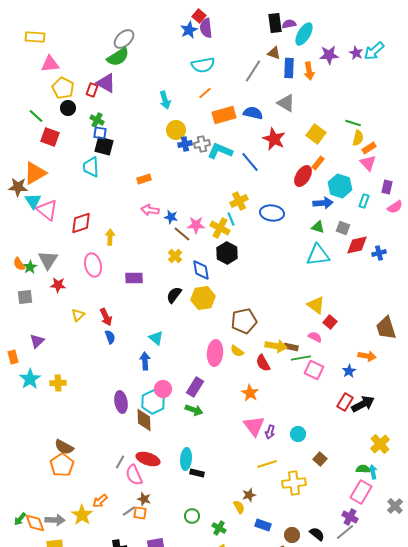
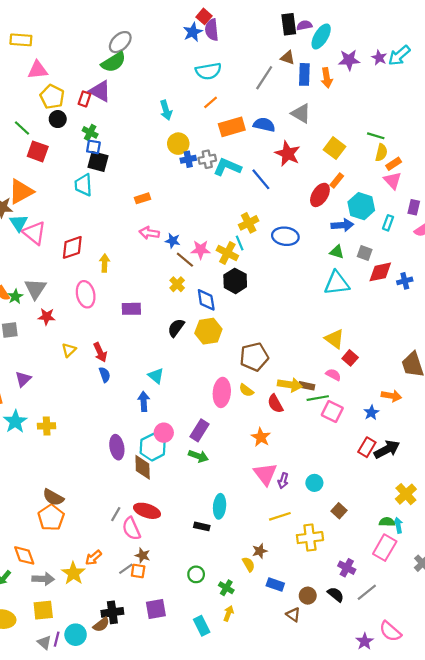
cyan ellipse: (186, 459) -> (220, 506), moved
purple cross: (350, 517) -> (347, 568), moved
orange diamond: (35, 523) -> (24, 555), moved

